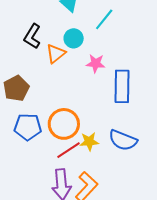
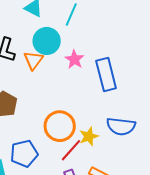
cyan circle: (74, 38) -> (47, 41), size x1.4
pink star: (96, 63) -> (74, 59), turned -30
blue pentagon: (28, 127) -> (24, 154), moved

